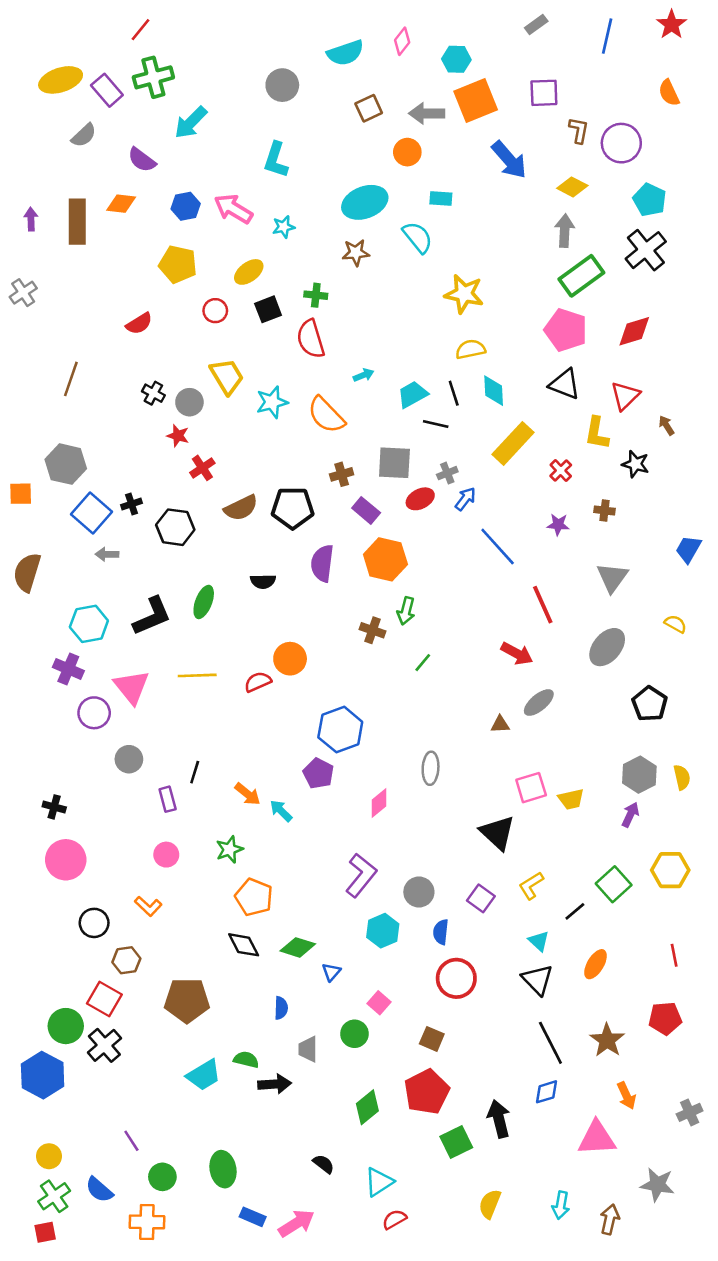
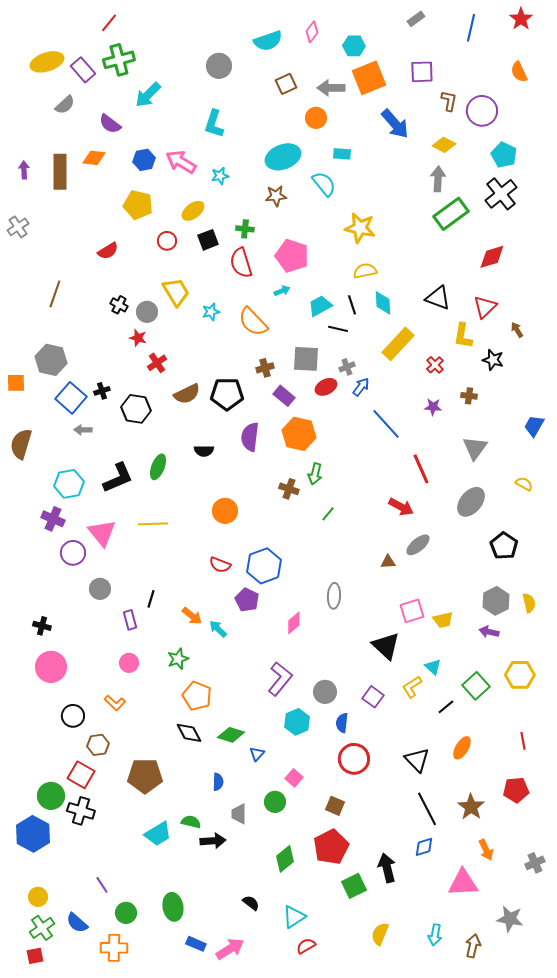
pink pentagon: (566, 330) -> (292, 256), moved
cyan star: (272, 402) -> (211, 312), size x0.7
red semicircle: (258, 682) -> (220, 565), moved, turned -135
purple arrow: (630, 815) -> (489, 632), turned -102
cyan triangle: (539, 941) -> (433, 667), moved
black cross: (104, 1045) -> (81, 811), turned -32

